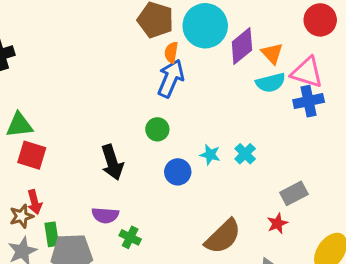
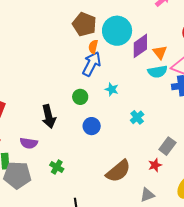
cyan star: (210, 155) -> (112, 89), moved
gray rectangle: (294, 193) -> (167, 146), turned -30
purple semicircle: (105, 215) -> (29, 143), moved

